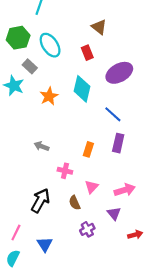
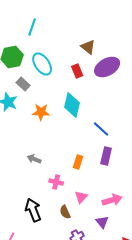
purple ellipse: (119, 73) -> (107, 67), moved
orange star: (49, 96) -> (41, 112), turned 30
black arrow: (40, 201) -> (33, 210), turned -50

